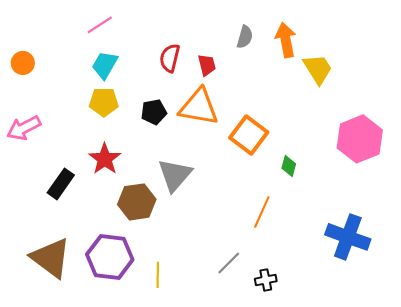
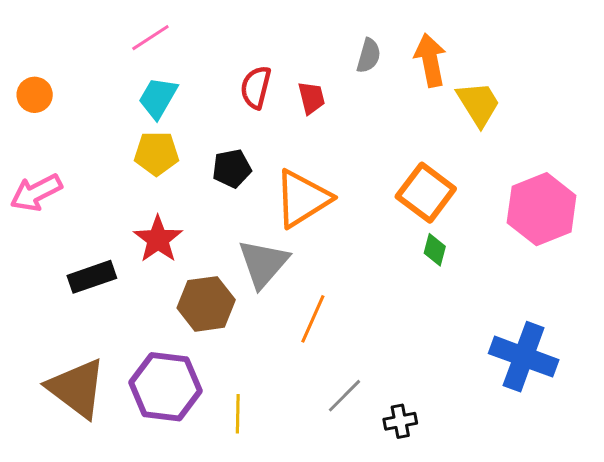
orange triangle: (199, 107) -> (302, 199), moved, turned -42
orange square: (249, 135) -> (426, 193), moved
black rectangle: (61, 184) -> (92, 277), turned 36
orange line: (262, 212) -> (313, 319), moved

